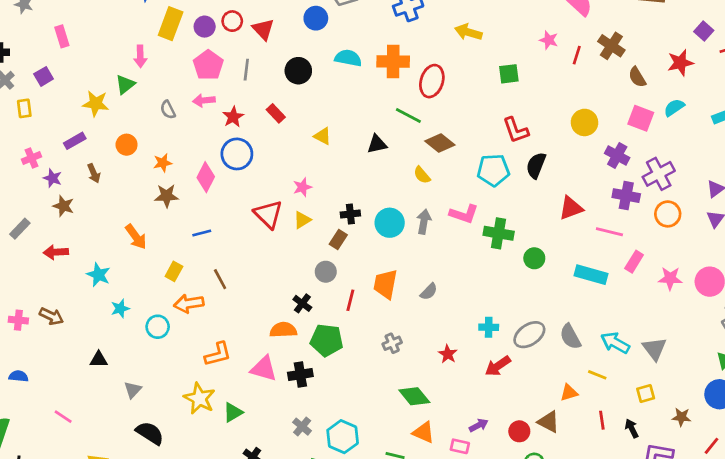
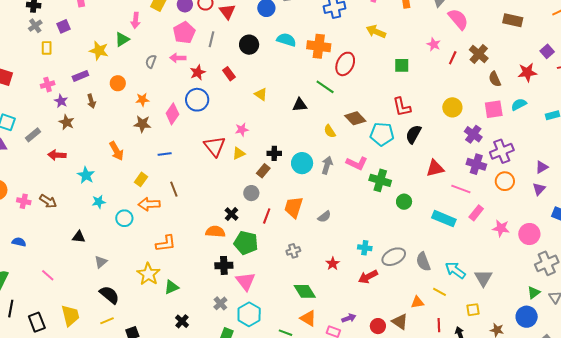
gray semicircle: (168, 110) -> (151, 61), turned 40
pink square: (641, 118) -> (494, 109), turned -36
brown diamond: (440, 143) -> (355, 118), moved
pink triangle: (264, 369) -> (246, 281), moved, turned 30

